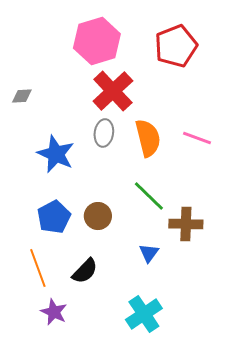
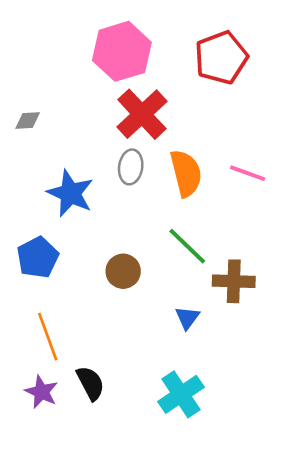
blue pentagon: (54, 217) -> (38, 257), moved
black semicircle: (85, 271) -> (90, 383), moved, turned -72
purple star: (54, 312) -> (41, 392), moved

